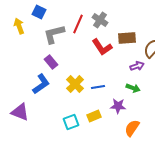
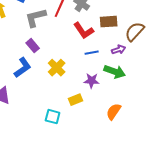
blue line: (98, 87) -> (92, 53), moved
green arrow: (133, 88) -> (115, 72), size x1.5
purple star: (118, 106) -> (92, 81), moved
cyan square: (71, 122) -> (53, 117), moved, turned 35

